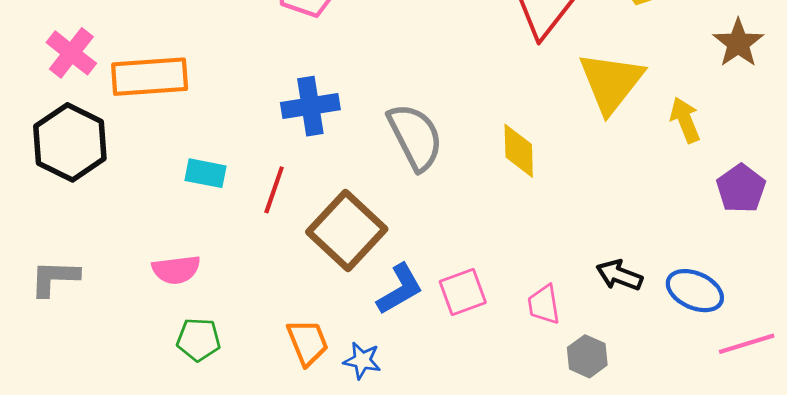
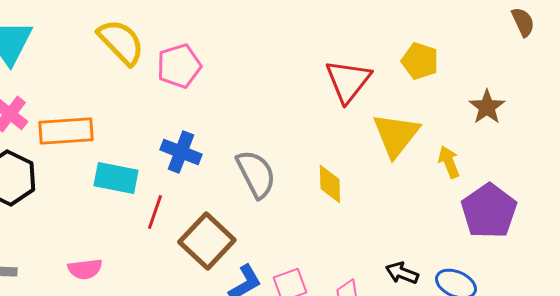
blue cross: (310, 106) -> (181, 152), turned 30
cyan rectangle: (206, 173) -> (116, 178), moved, size x1.5
purple pentagon: (741, 189) -> (489, 211), size x1.6

